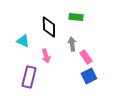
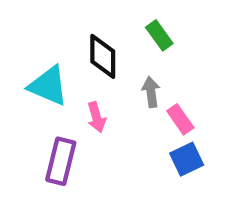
green rectangle: (76, 17) -> (159, 35), turned 48
cyan triangle: (23, 41) -> (48, 86), size x1.5

